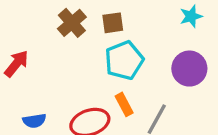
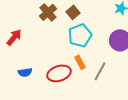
brown square: (113, 23) -> (73, 12), turned -32

